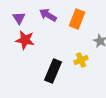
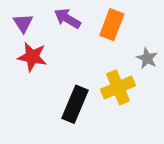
yellow cross: (81, 60) -> (118, 87), size x1.5

